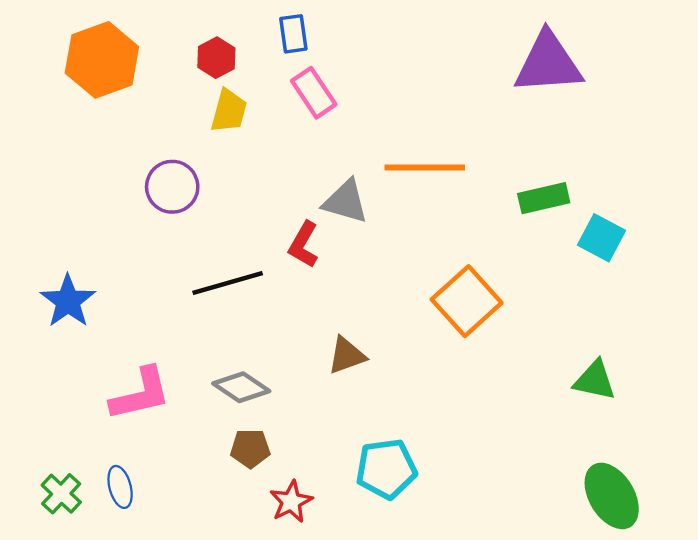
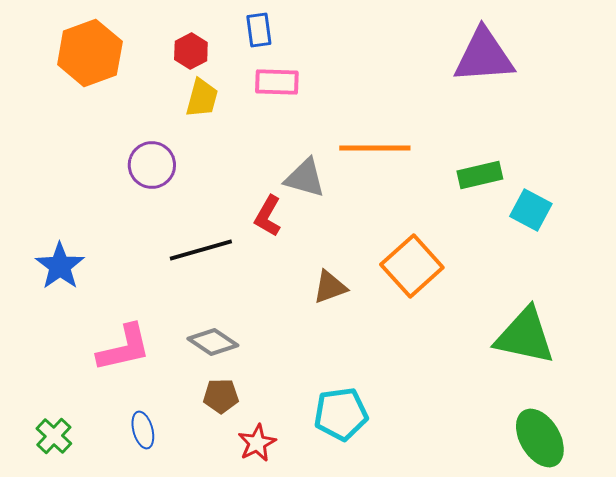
pink rectangle: (314, 93) -> (277, 82), turned -54
brown triangle: (347, 356) -> (330, 287), moved
green triangle: (595, 380) -> (525, 336), size x1.6
blue ellipse: (120, 487) -> (143, 430), moved

